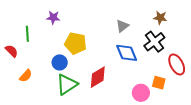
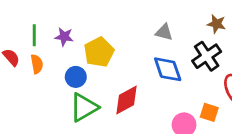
purple star: (53, 18) -> (64, 37), moved
gray triangle: (122, 26) -> (164, 32), turned 48
yellow pentagon: (75, 43) -> (99, 52), turned 30
orange semicircle: (26, 76) -> (37, 64), moved, turned -56

